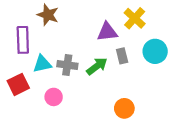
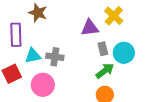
cyan circle: (155, 51) -> (124, 53), moved
green arrow: (97, 66) -> (105, 71), moved
pink circle: (54, 97) -> (43, 85), size x1.5

